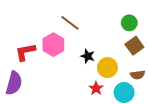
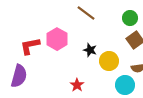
brown line: (70, 23) -> (86, 13), moved
red star: (96, 88) -> (77, 85), moved

